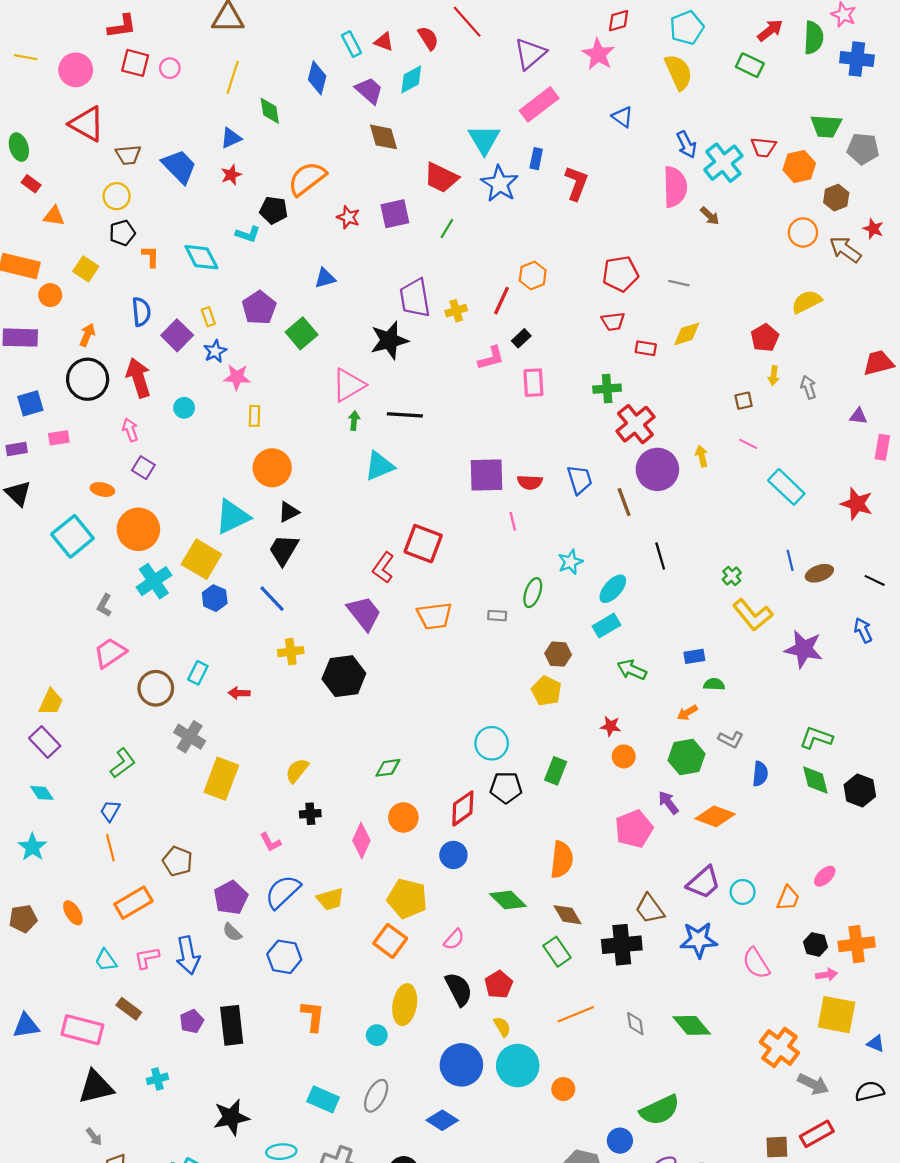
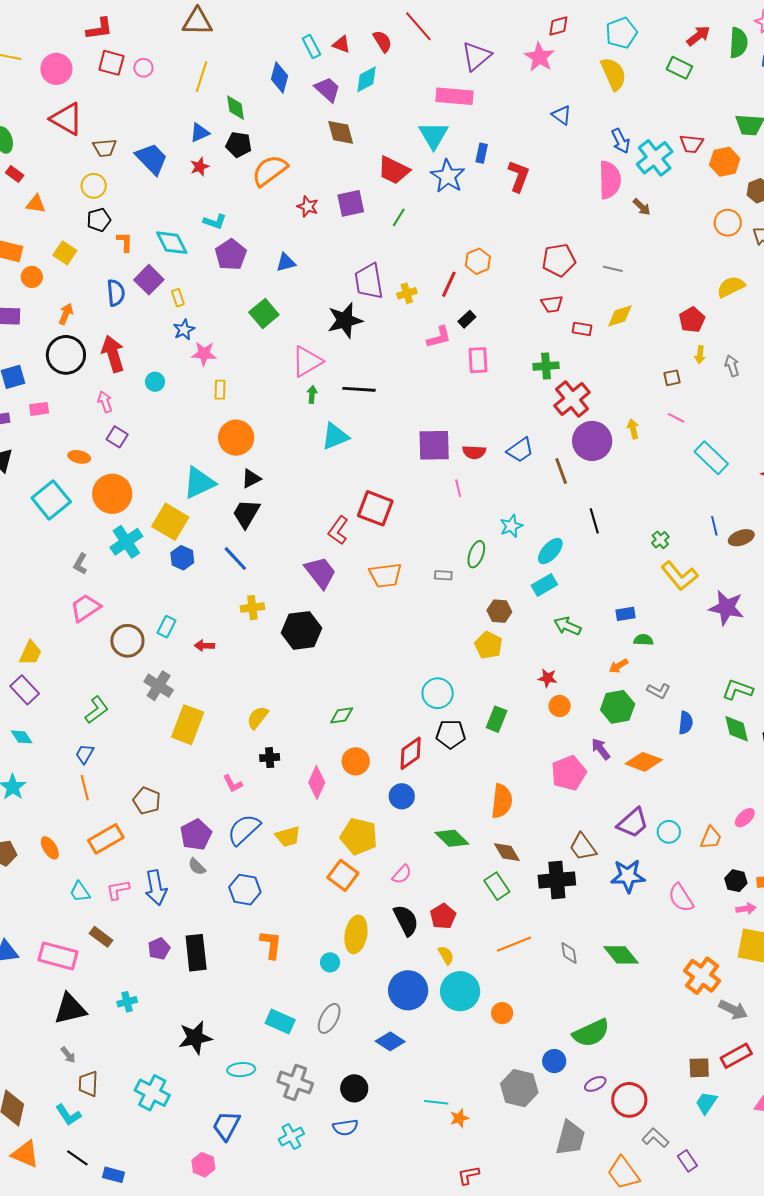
pink rectangle: (539, 104) -> (455, 96), moved, turned 42
black pentagon: (274, 210) -> (239, 145), moved
purple pentagon: (259, 308) -> (231, 255), moved
purple square: (177, 335) -> (149, 280), moved
blue trapezoid: (580, 480) -> (520, 450), turned 72

